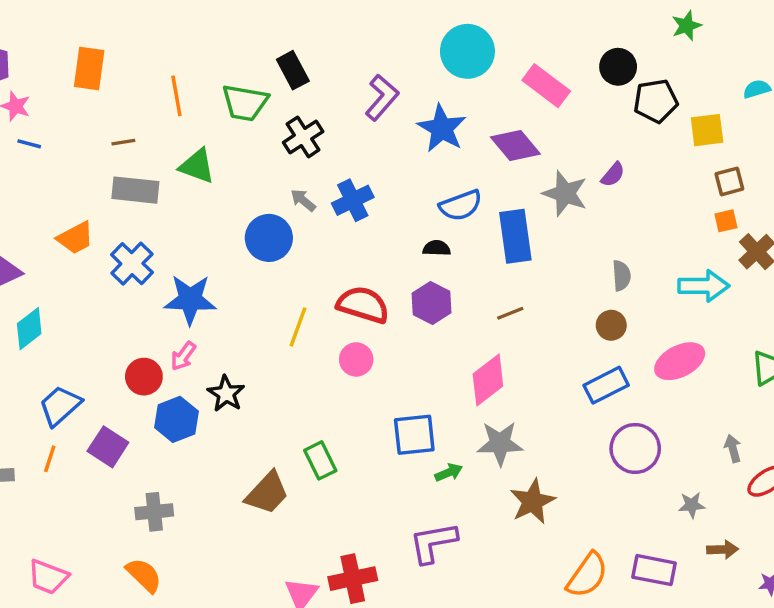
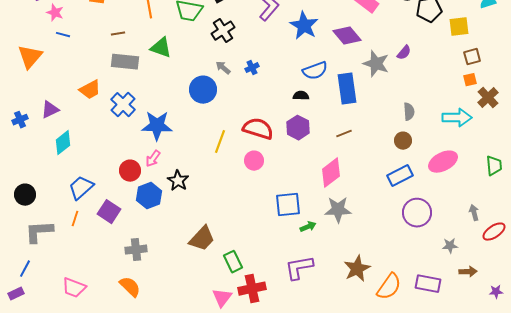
blue cross: (353, 200) -> (252, 68), size x0.6
green rectangle: (320, 460) -> (233, 262), moved
brown star: (532, 502) -> (357, 269), moved

